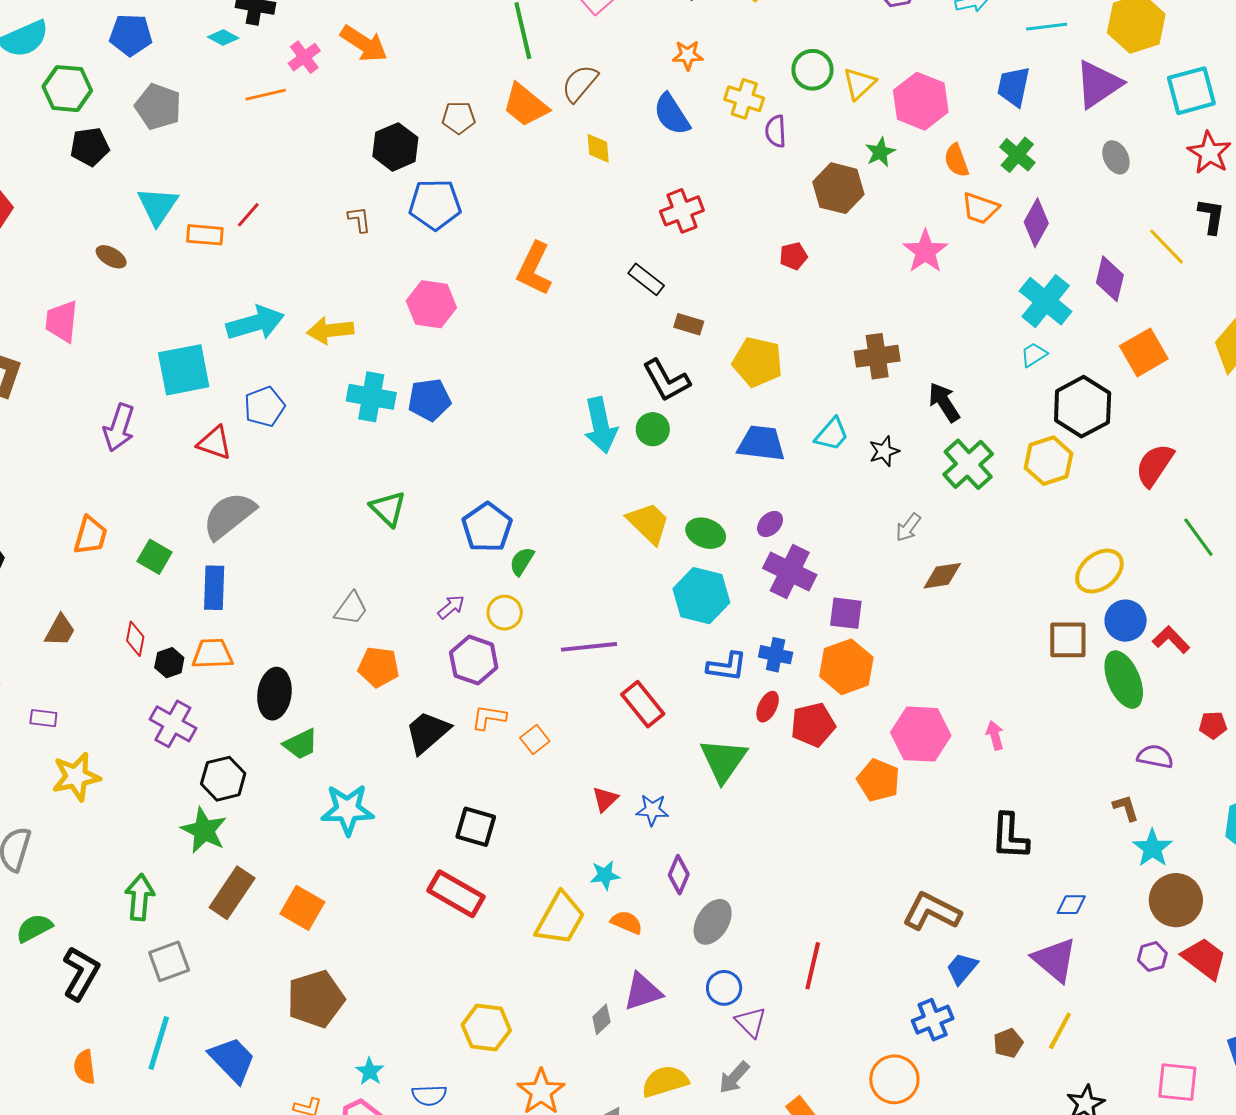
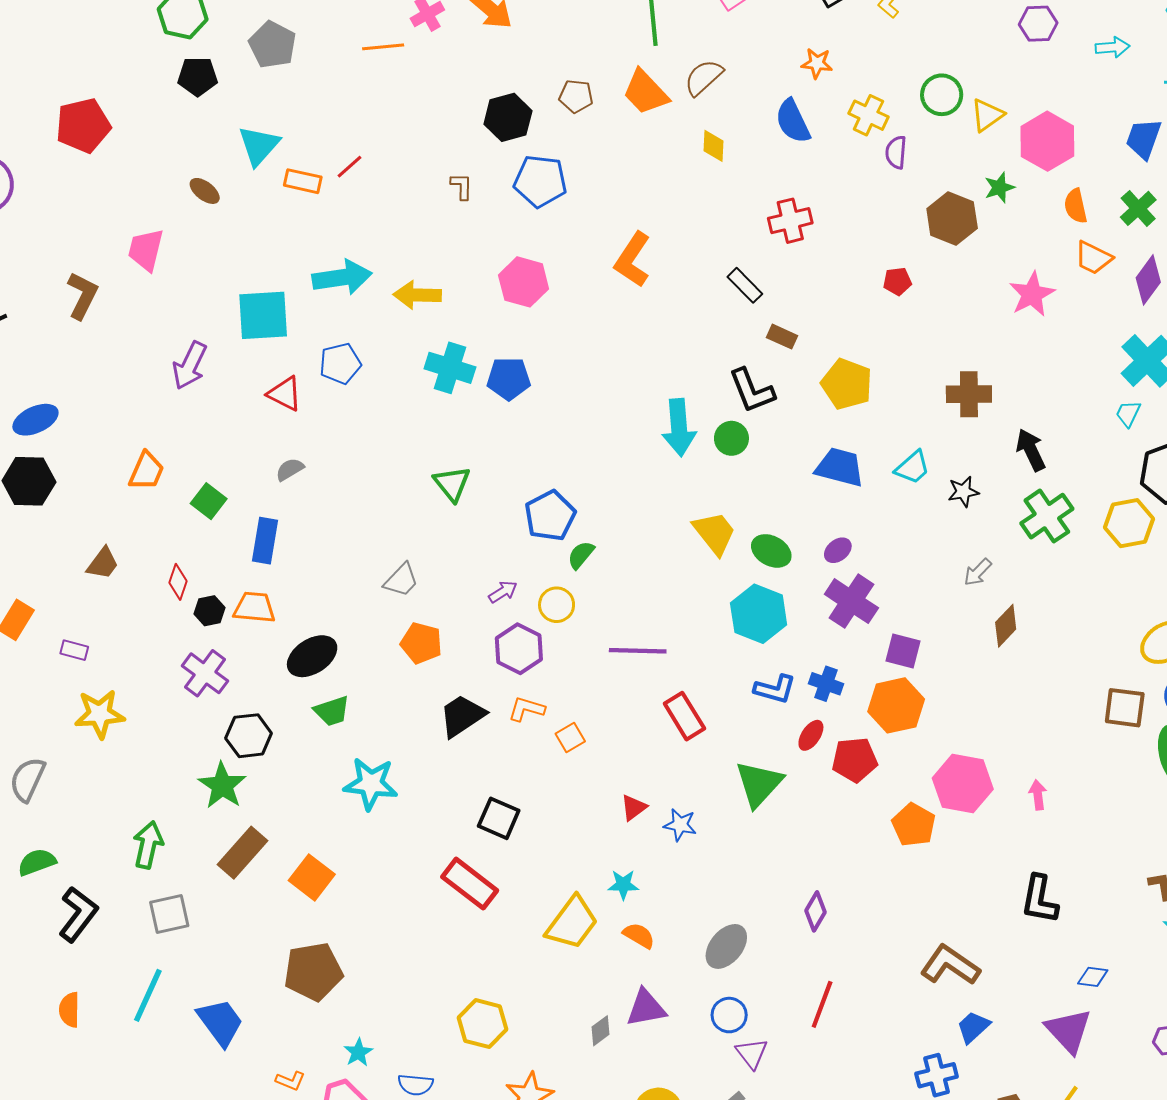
cyan trapezoid: (1034, 355) -> (1128, 414), turned -40
gray semicircle: (229, 516) -> (290, 469), size x0.5
brown diamond: (942, 576) -> (1006, 626), turned -45
black ellipse: (274, 694) -> (312, 656), turned 42
purple diamond: (679, 875) -> (816, 911), moved

